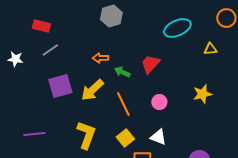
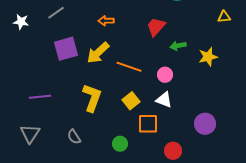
yellow triangle: (210, 49) -> (224, 17), moved
green arrow: (122, 72) -> (178, 46), moved, turned -35
pink circle: (159, 102) -> (165, 75), moved
orange line: (123, 104) -> (129, 67), turned -45

